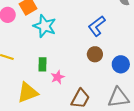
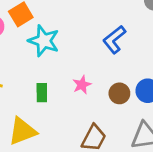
brown circle: (95, 54) -> (119, 93), moved
pink star: (58, 77) -> (82, 85), moved

